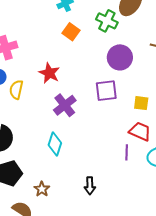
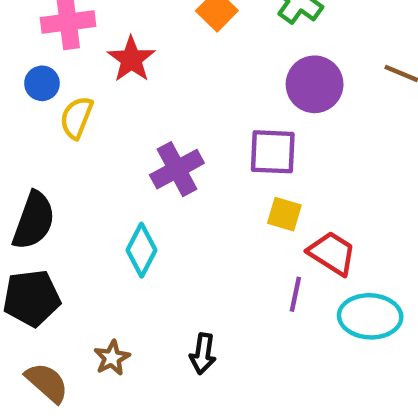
red star: (49, 73) -> (131, 59), moved
yellow square: (141, 103) -> (284, 214), moved
brown star: (42, 189) -> (112, 358), moved

